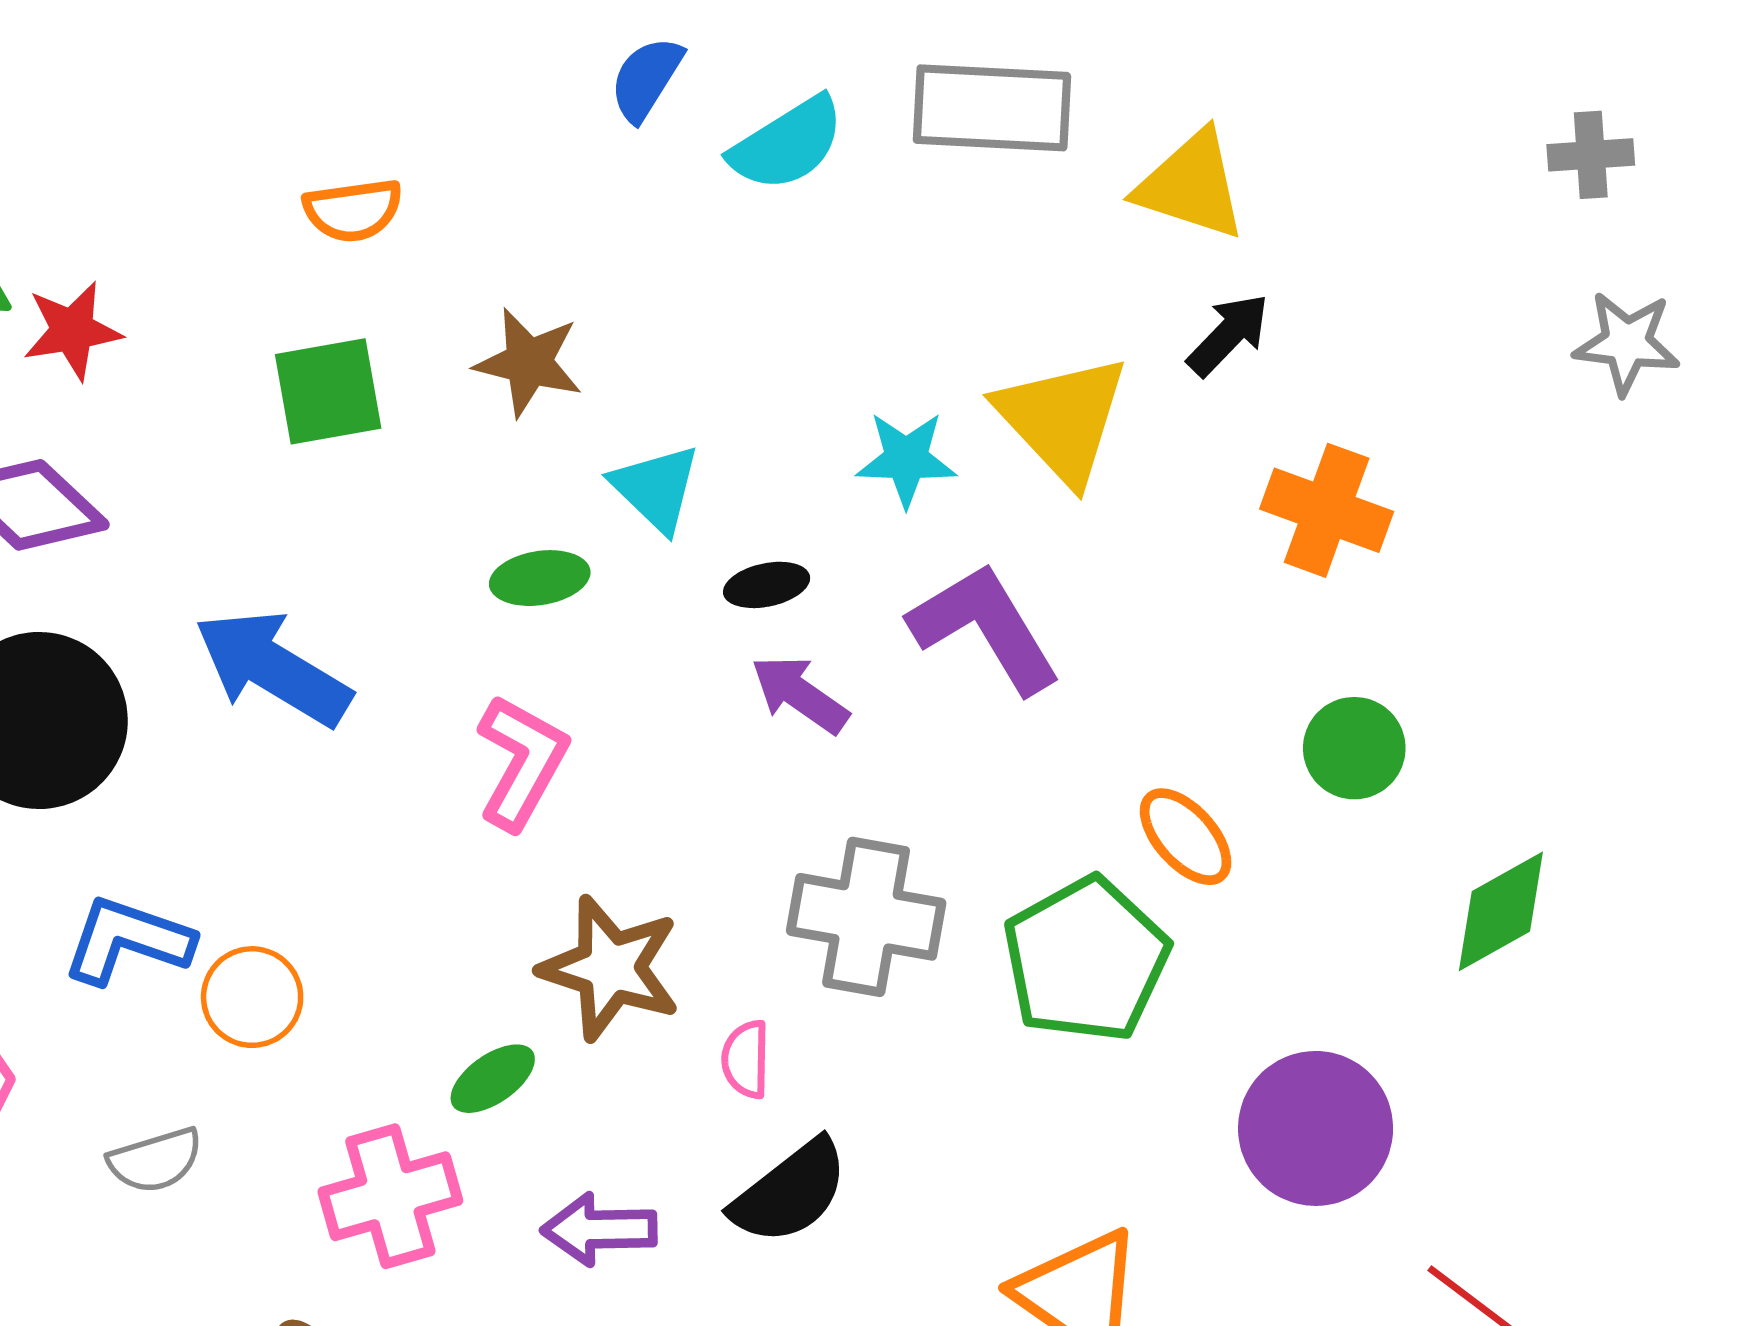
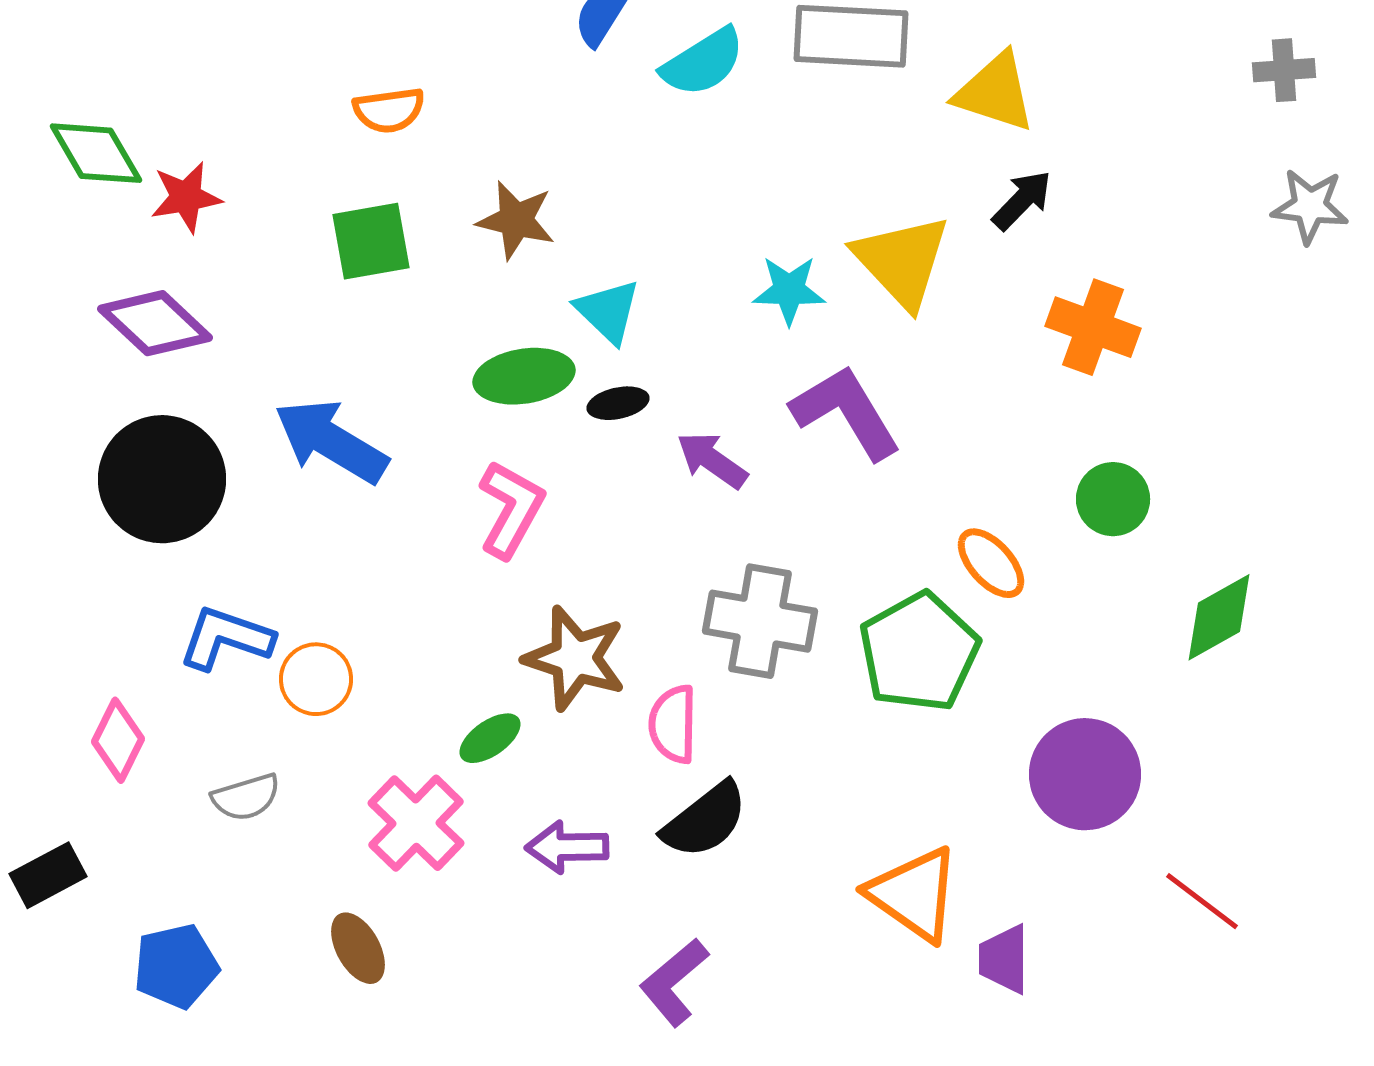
green ellipse: (540, 578) -> (524, 376), size x1.4
black ellipse: (767, 585) -> (618, 403), moved
pink semicircle: (746, 1059) -> (673, 724), size x1.4
pink cross: (390, 1196) -> (416, 823), turned -30

